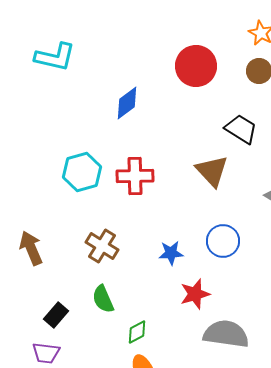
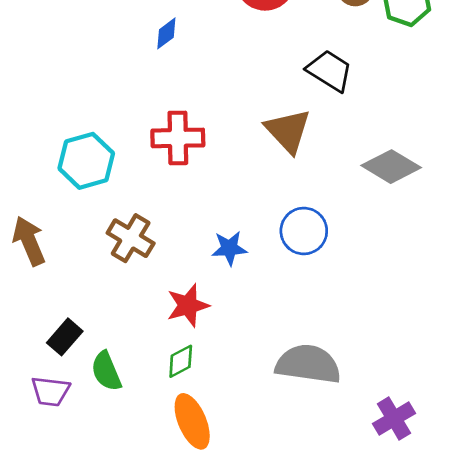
blue diamond: (127, 103) -> (166, 33), size x0.7
cyan hexagon: (82, 172) -> (86, 161), moved
red star: (195, 294) -> (188, 305), moved
green semicircle: (103, 299) -> (106, 371), moved

